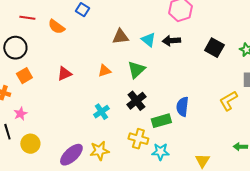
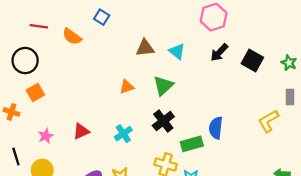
black arrow: (171, 41) -> (219, 53), moved, turned -42
red triangle: (64, 74) -> (81, 131), moved
pink star: (20, 114) -> (46, 136), moved

